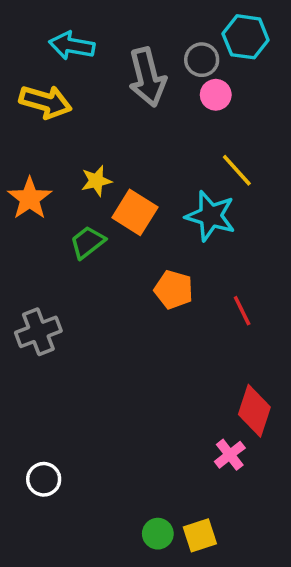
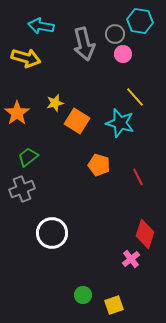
green trapezoid: (88, 242) -> (28, 157), moved
white circle: (44, 479) -> (52, 233), moved, size x1.6
green circle: (158, 534) -> (83, 295), moved

